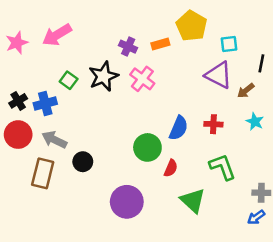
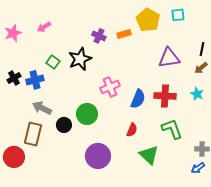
pink arrow: (57, 35) -> (44, 27), size x0.6
cyan square: (229, 44) -> (178, 15), moved
purple triangle: (219, 75) -> (169, 58), turned -35
pink cross: (142, 79) -> (110, 87), moved, turned 30
brown arrow: (246, 91) -> (201, 68), moved
red cross: (213, 124) -> (165, 96), size x1.5
red circle: (18, 135) -> (14, 157), moved
green circle: (147, 147) -> (87, 114), moved

